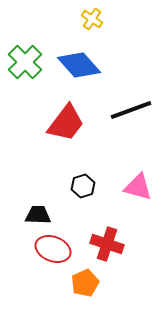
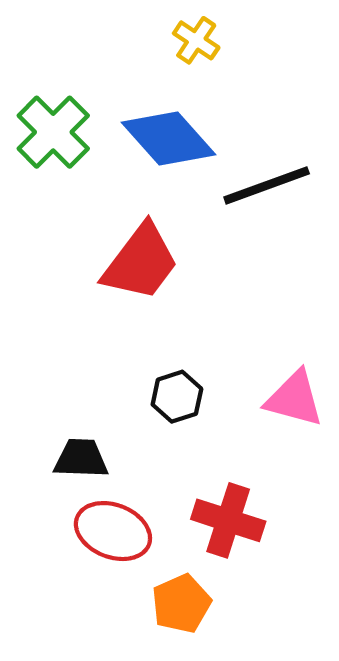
black line: (131, 110) -> (267, 185), moved

